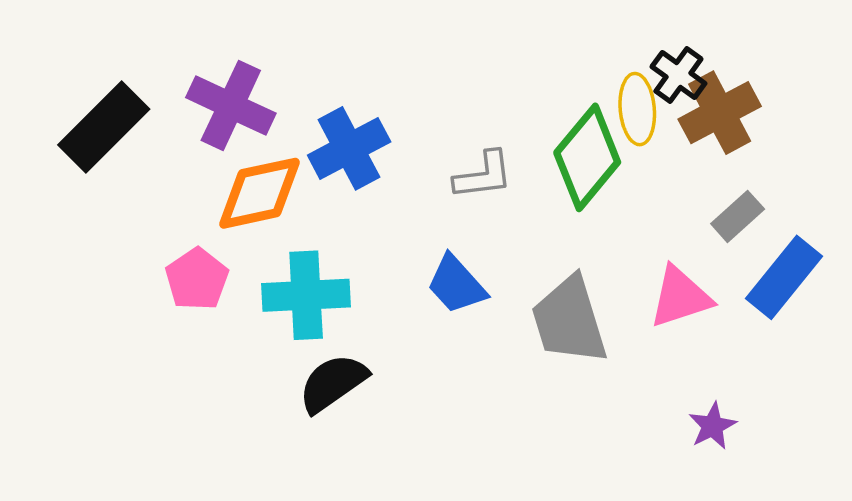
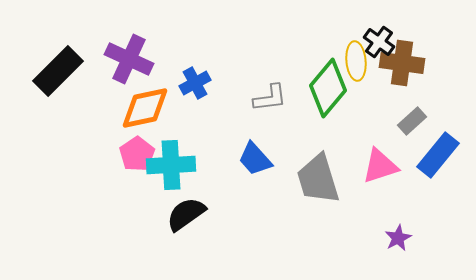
brown cross: (720, 113) -> (402, 63), turned 36
blue cross: (349, 148) -> (195, 83), size x0.7
pink pentagon: (197, 279) -> (137, 154), moved

